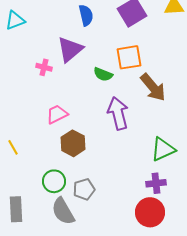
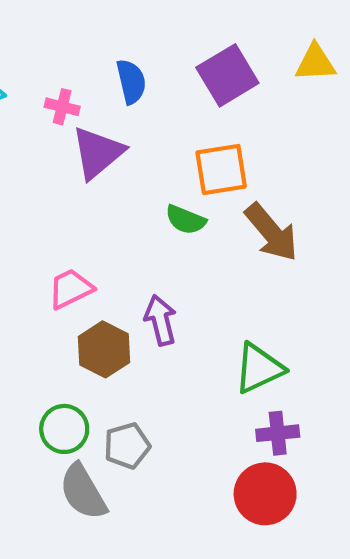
pink cross: (44, 67) -> (62, 107), moved
green semicircle: (103, 74) -> (186, 220), moved
purple arrow: (118, 113) -> (160, 320), moved, size x0.7
green triangle: (163, 149) -> (259, 368), moved

